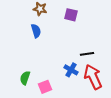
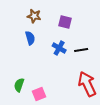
black line: (87, 54) -> (81, 50), moved
blue cross: (71, 70) -> (59, 48), moved

